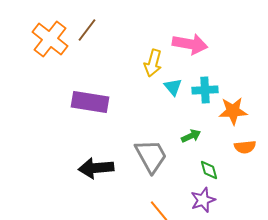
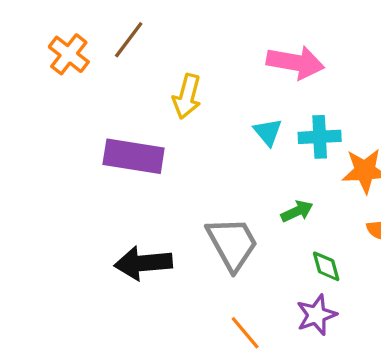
orange cross: (50, 39) -> (69, 54), size x0.7
yellow arrow: (153, 63) -> (187, 96), moved

